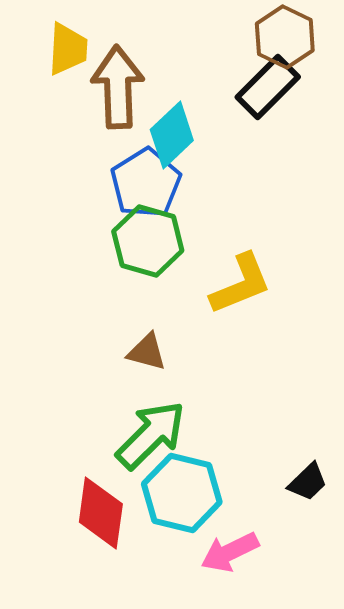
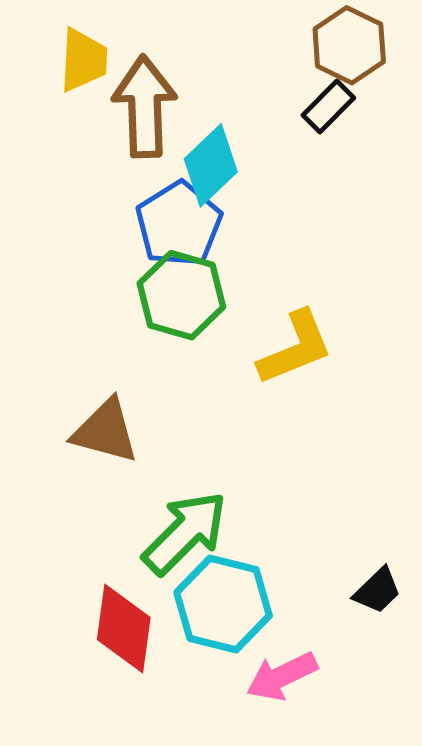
black rectangle: (268, 87) -> (328, 106), size x0.7
brown triangle: (147, 352) -> (105, 431), moved, size x1.4

